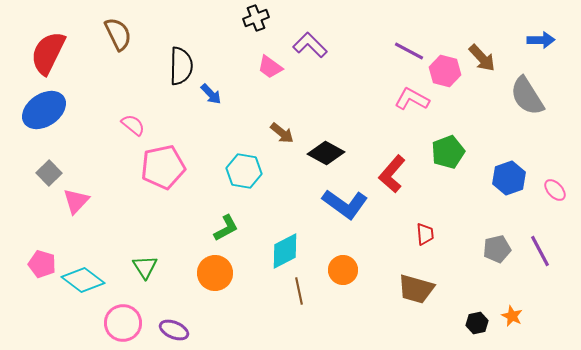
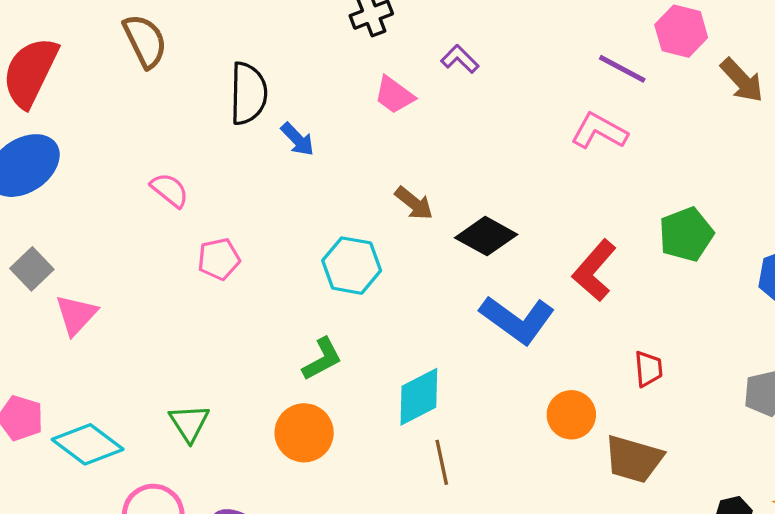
purple L-shape: (310, 45) -> (460, 59), size x0.7
pink hexagon: (445, 71) -> (681, 31), moved
pink L-shape: (412, 99) -> (599, 131), moved
pink pentagon: (163, 167) -> (219, 259), size x0.6
orange circle: (343, 270) -> (571, 415), moved

